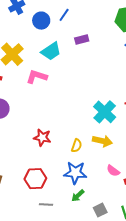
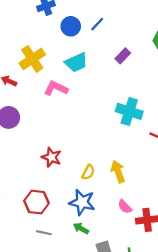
purple rectangle: (82, 39) -> (123, 56), moved, turned -40
cyan cross: (105, 112) -> (129, 111), moved, turned -35
yellow arrow: (102, 141) -> (118, 172), turned -132
green arrow: (78, 196) -> (81, 228), turned 64

